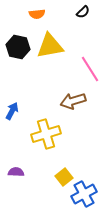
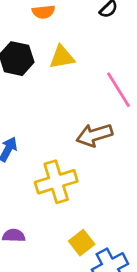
yellow triangle: (50, 46) -> (62, 57), size x0.7

